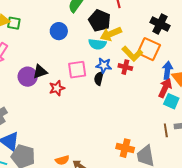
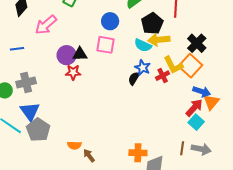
black cross: (160, 24) -> (197, 43), moved
red cross: (125, 67) -> (163, 76), turned 32
pink square: (77, 70) -> (106, 45), moved
blue arrow: (167, 70) -> (202, 92), turned 84
red star: (57, 88) -> (73, 72), moved
orange cross: (125, 148) -> (138, 153), turned -30

